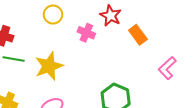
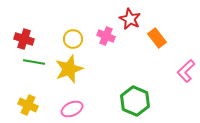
yellow circle: (53, 15) -> (73, 39), moved

